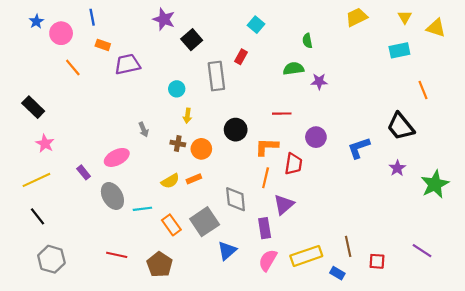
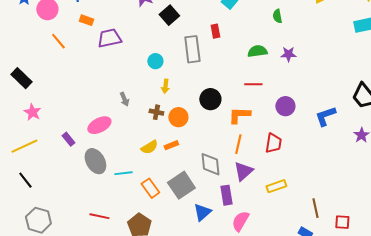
red rectangle: (241, 57) -> (215, 31), turned -40
green semicircle: (293, 69) -> (257, 51), moved
red trapezoid: (293, 164) -> (273, 143), moved
purple triangle: (284, 205) -> (243, 171), moved
purple rectangle: (265, 228) -> (226, 195), moved
yellow rectangle: (306, 256) -> (276, 186), moved, size x0.7

